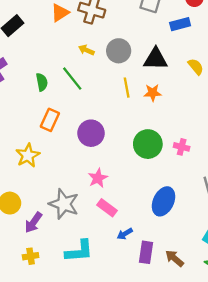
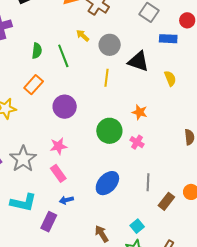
orange star: (153, 93) -> (140, 112), moved
purple rectangle: (146, 252) -> (49, 222), moved

